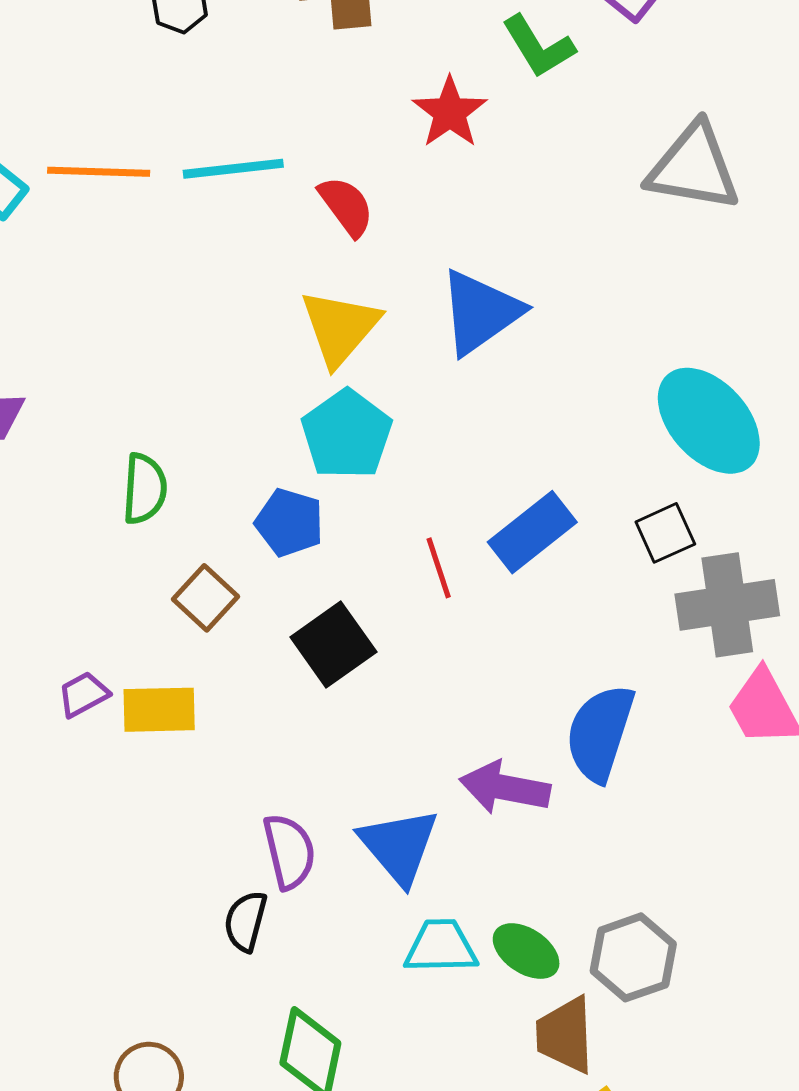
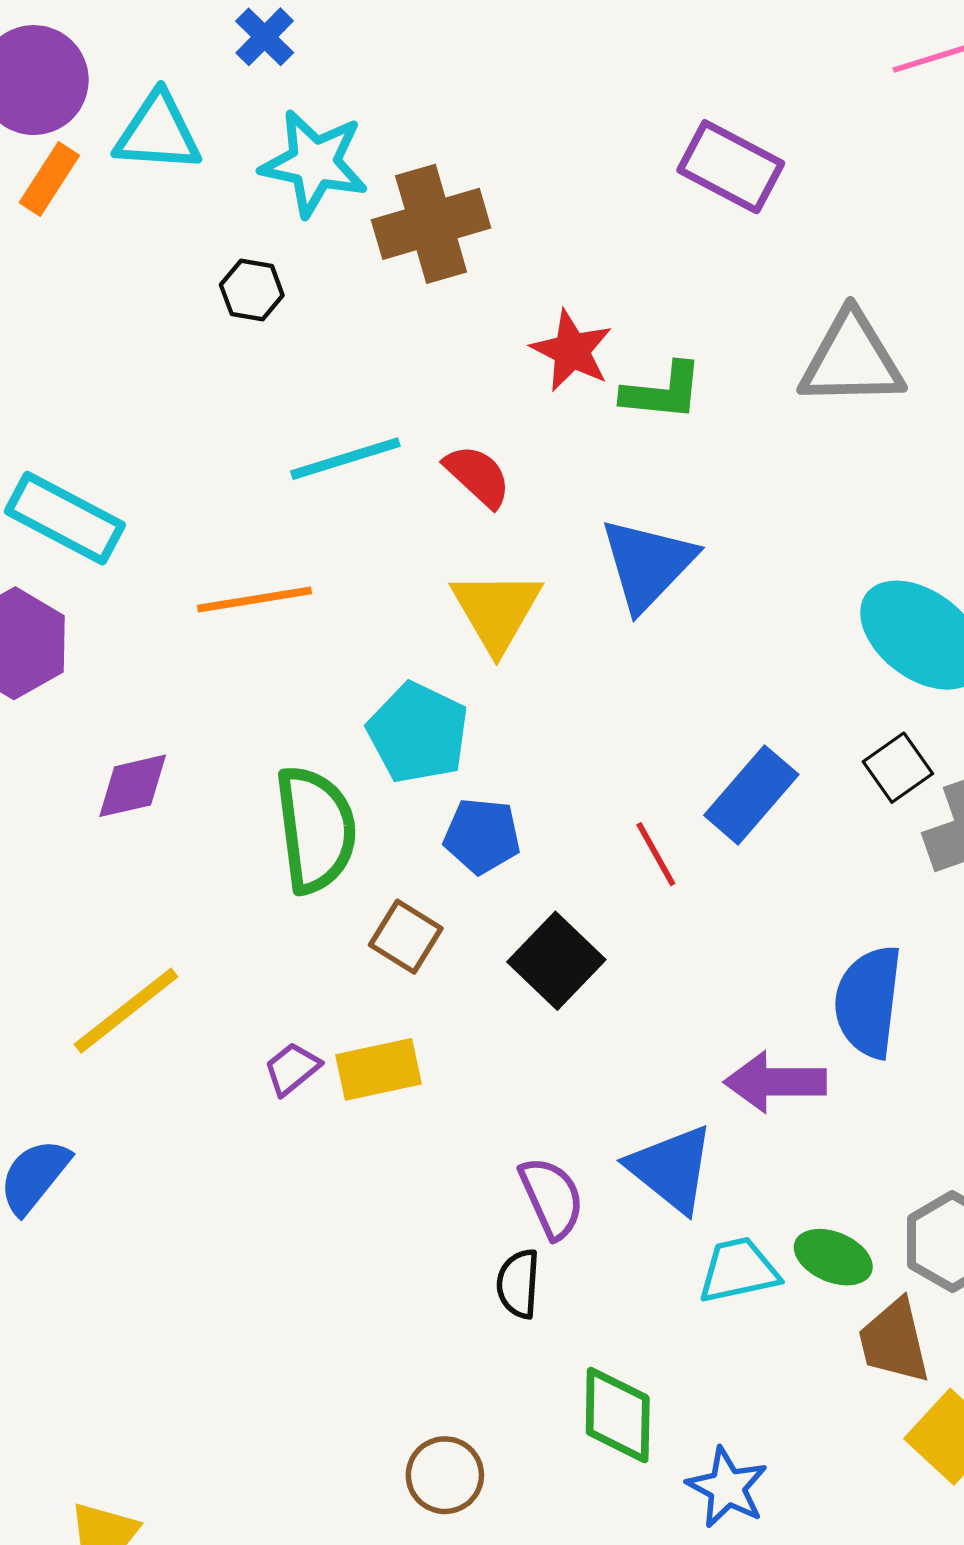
green L-shape: (538, 47) -> (663, 392), moved, turned -42
orange line: (99, 172) -> (255, 599), moved
cyan pentagon: (347, 434) -> (418, 733), moved
green semicircle: (145, 489) -> (316, 829), size x1.6

